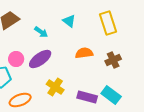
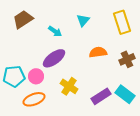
cyan triangle: (69, 21) -> (83, 20), turned 32
pink circle: (16, 59) -> (36, 76), moved
purple rectangle: (87, 97) -> (101, 96), turned -48

